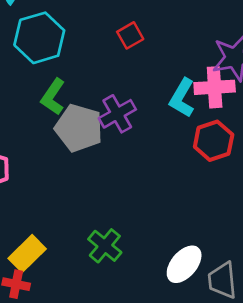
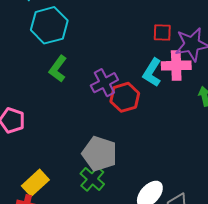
red square: (130, 35) -> (162, 33), moved, turned 30
gray pentagon: (79, 128) -> (100, 154), moved
red hexagon: (214, 141) -> (125, 97), moved

